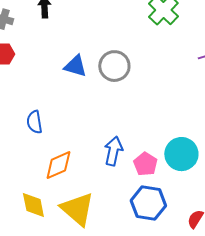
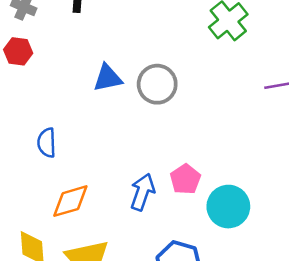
blue triangle: (75, 66) -> (108, 78), turned -35
pink pentagon: (145, 164) -> (185, 179), moved

